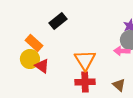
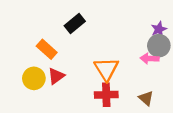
yellow circle: (30, 59) -> (34, 78), moved
red triangle: (42, 66) -> (56, 76), turned 49

